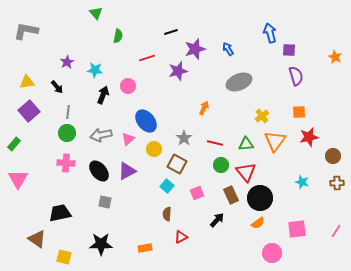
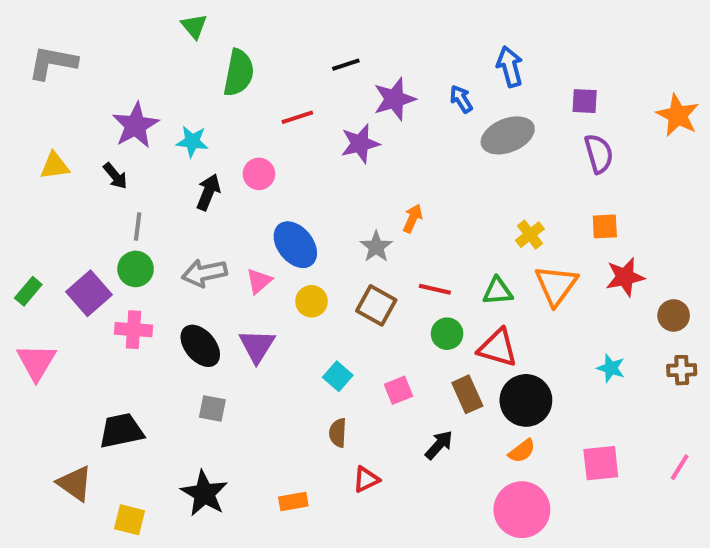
blue arrow: (270, 33) -> (510, 67), moved
green semicircle: (118, 36) -> (239, 73), size x1.6
orange star: (335, 57) -> (678, 115), size x1.5
purple star: (67, 62) -> (136, 125), size x1.6
gray ellipse: (239, 82) -> (508, 135), moved
purple square: (29, 111) -> (89, 293), moved
gray star: (184, 138) -> (376, 247), moved
brown square: (177, 164) -> (376, 305), moved
purple triangle: (127, 171) -> (257, 346), turned -30
red triangle: (246, 172) -> (498, 348), turned -35
black star: (101, 244) -> (204, 493), turned 30
pink circle: (272, 253) -> (522, 510), moved, size x1.4

